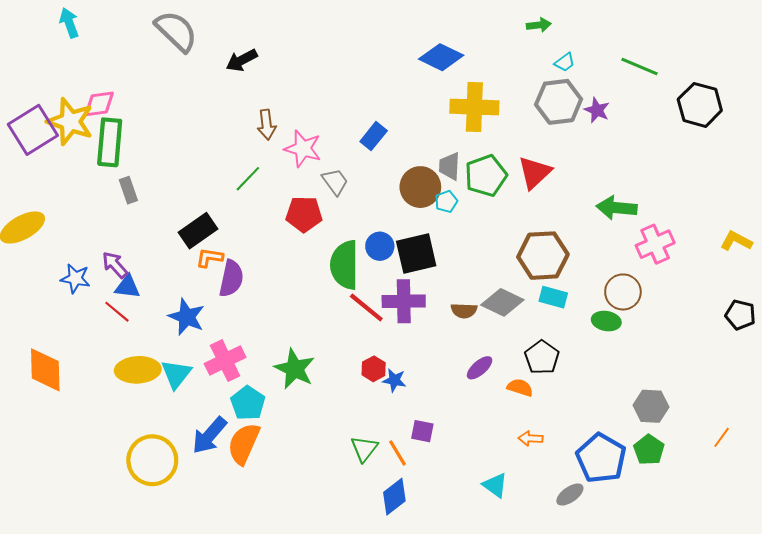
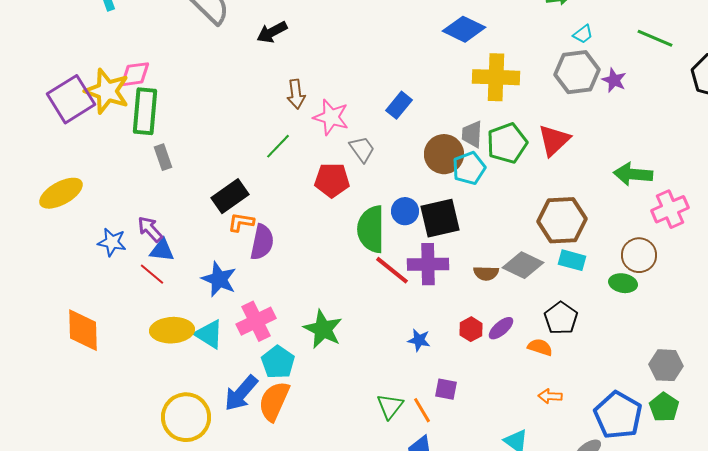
cyan pentagon: (446, 202) -> (469, 168), size x1.5
red hexagon: (374, 369) -> (471, 329), moved
cyan triangle: (176, 374) -> (209, 334), turned -36

